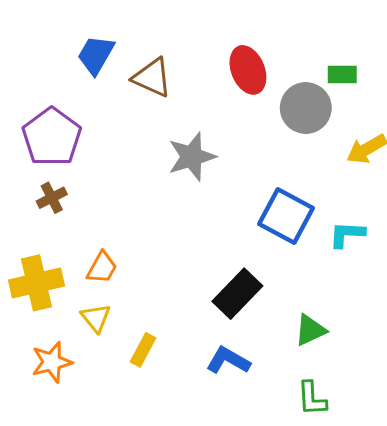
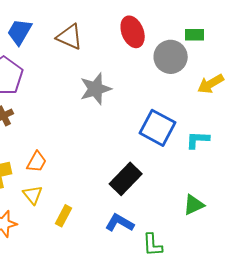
blue trapezoid: (96, 55) -> (20, 32), moved
green triangle: (310, 330) -> (194, 205), moved
green L-shape: (312, 399) -> (153, 245), moved

